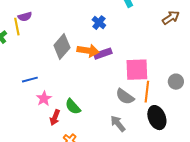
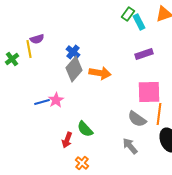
blue cross: (99, 23) -> (73, 52), moved
purple rectangle: (103, 54) -> (144, 54), moved
pink star: (44, 99) -> (56, 100), moved

